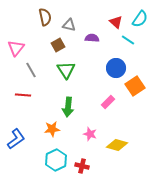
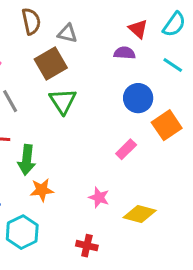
purple semicircle: (92, 38) -> (125, 53), moved
cyan line: (128, 40) -> (173, 65), moved
brown square: (58, 45) -> (51, 63), size x1.5
green arrow: (68, 107) -> (27, 160), moved
cyan hexagon: (56, 160) -> (22, 232), moved

